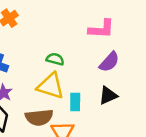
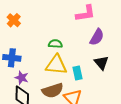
black triangle: (108, 95) -> (101, 63), turned -35

